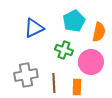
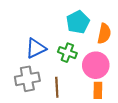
blue triangle: (34, 28) -> (36, 48), moved
orange rectangle: (77, 87) -> (98, 90), moved

